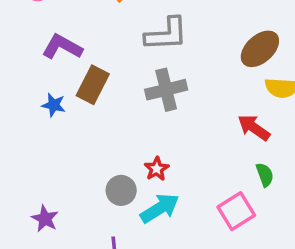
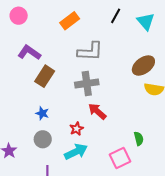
blue star: (54, 105) -> (42, 113), moved
red arrow: (254, 128) -> (97, 111), moved
gray circle: (121, 190) -> (43, 139), moved

